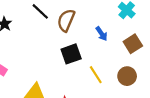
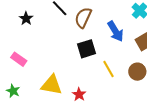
blue arrow: (102, 34) -> (115, 31), size x1.5

